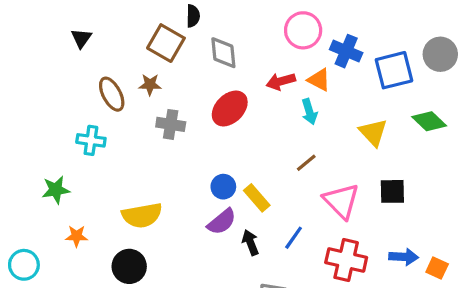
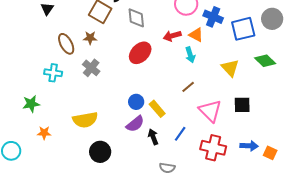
gray cross: (171, 124) -> (91, 68), moved, turned 30
black circle: (129, 266) -> (100, 152), moved

